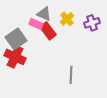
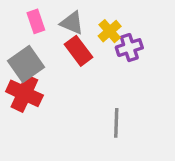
purple cross: (92, 23) -> (129, 48), moved
pink rectangle: (36, 24) -> (36, 21), moved, turned 48

